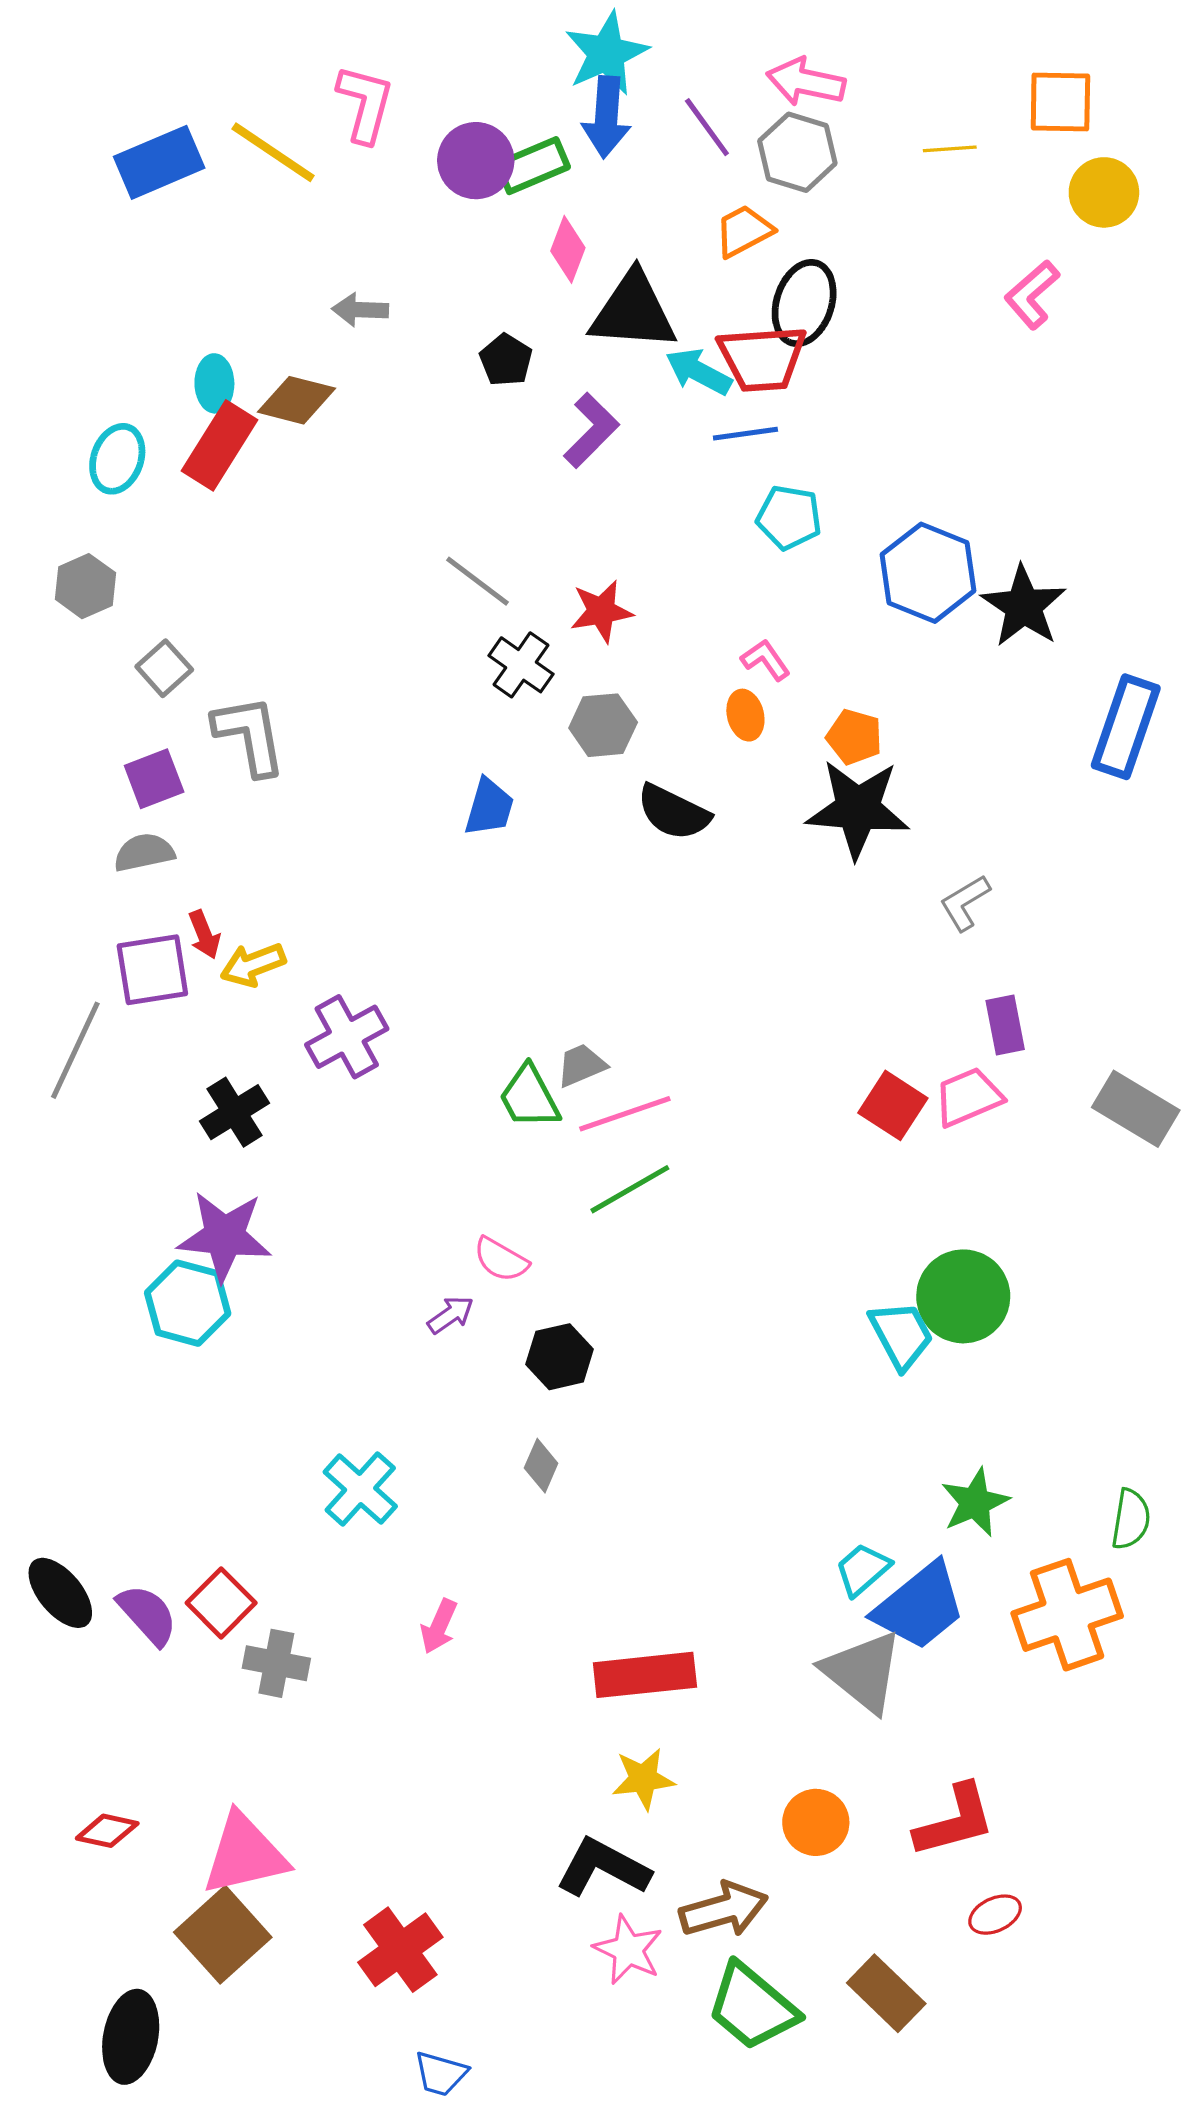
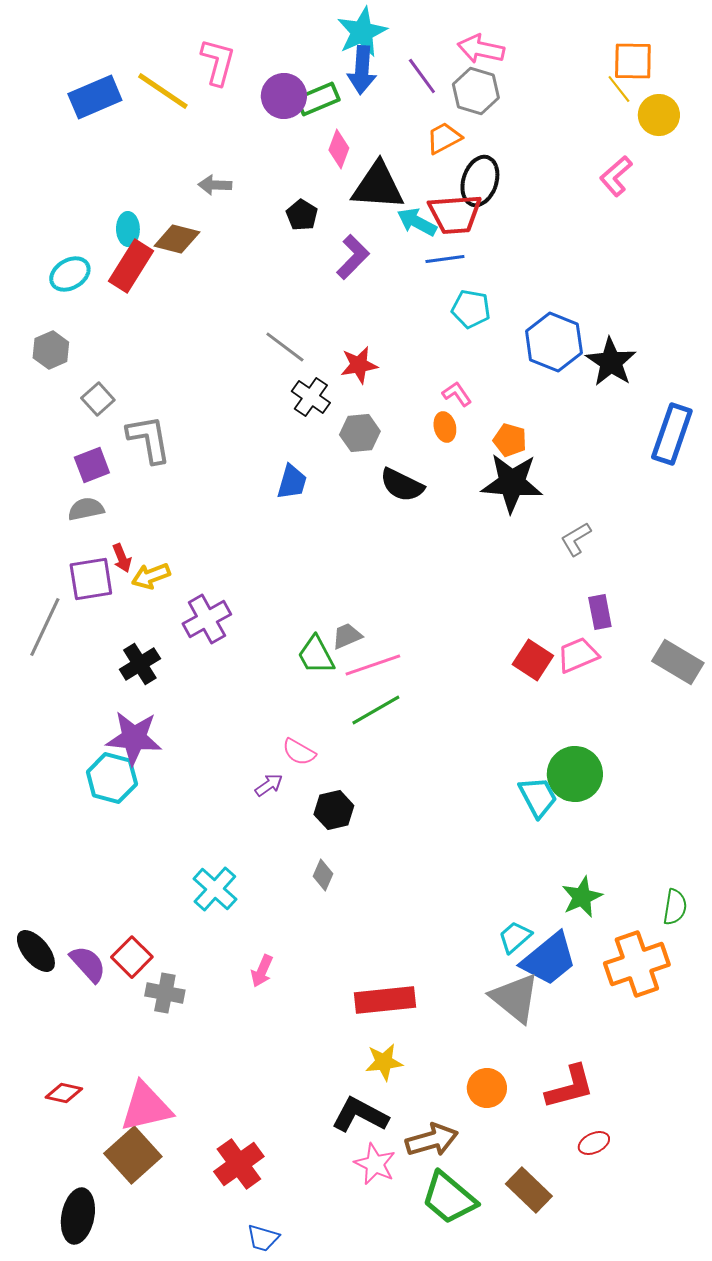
yellow line: (950, 149) -> (619, 89), moved, turned 56
cyan ellipse: (117, 459) -> (70, 274), turned 39

